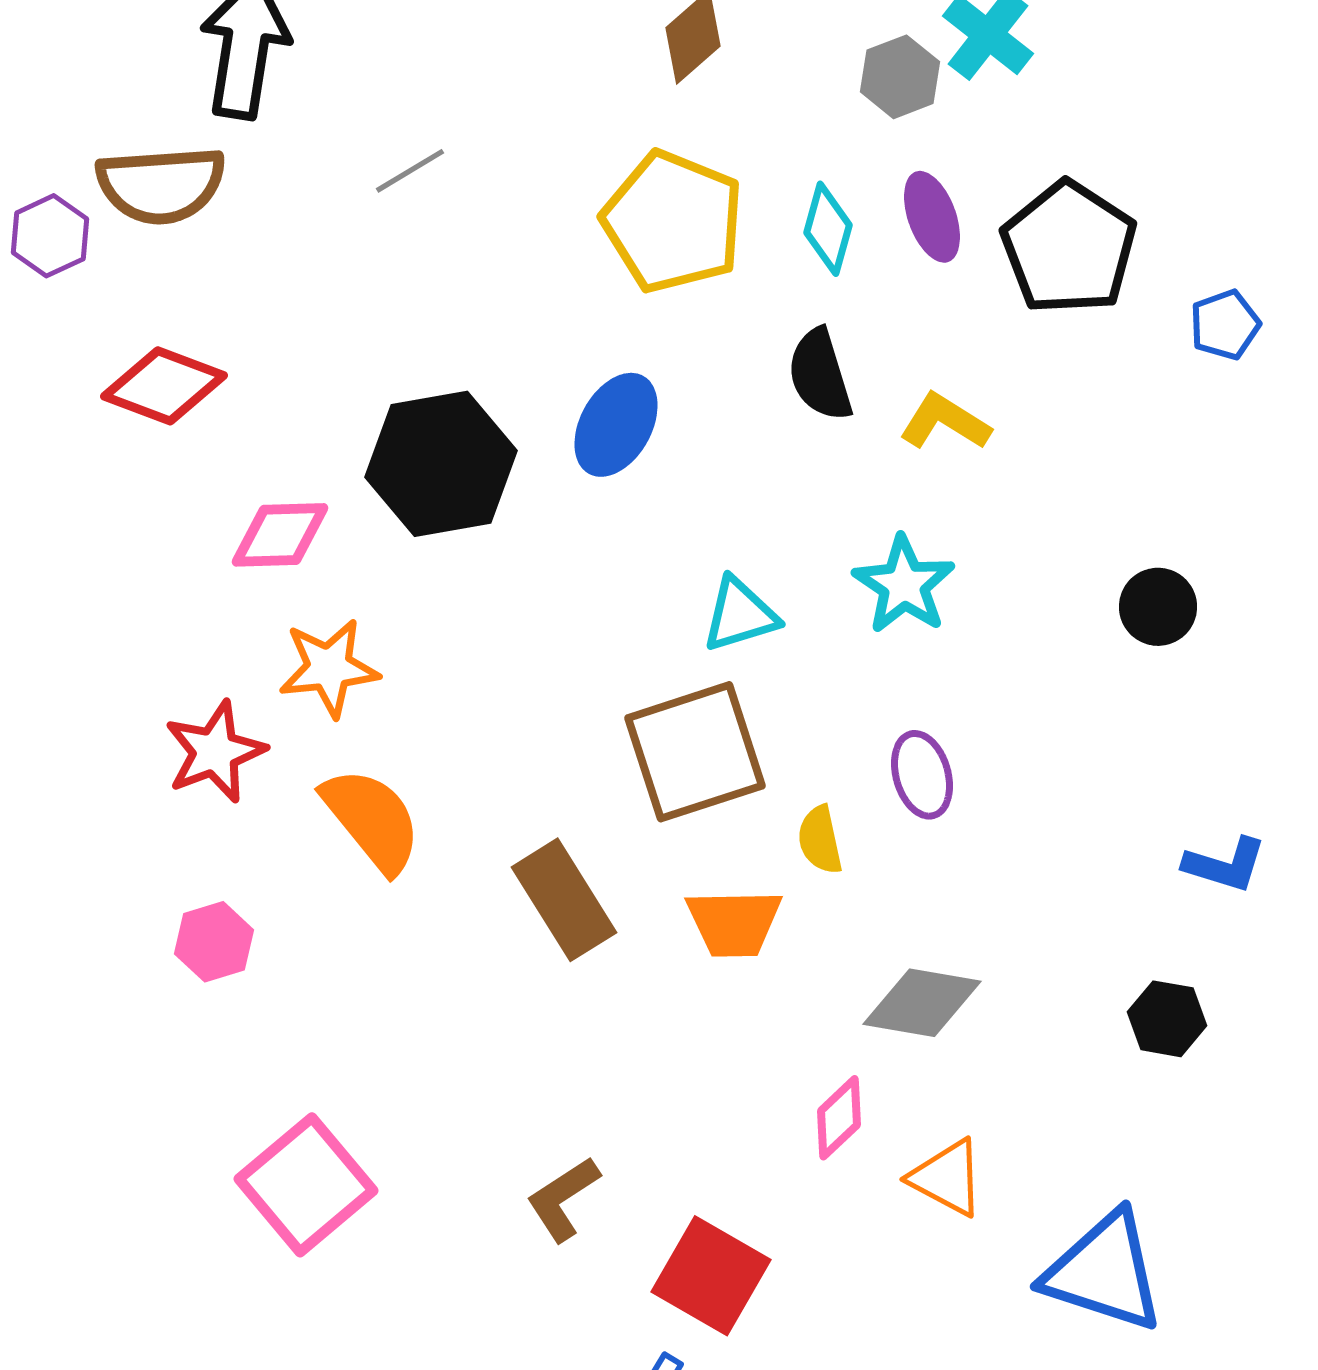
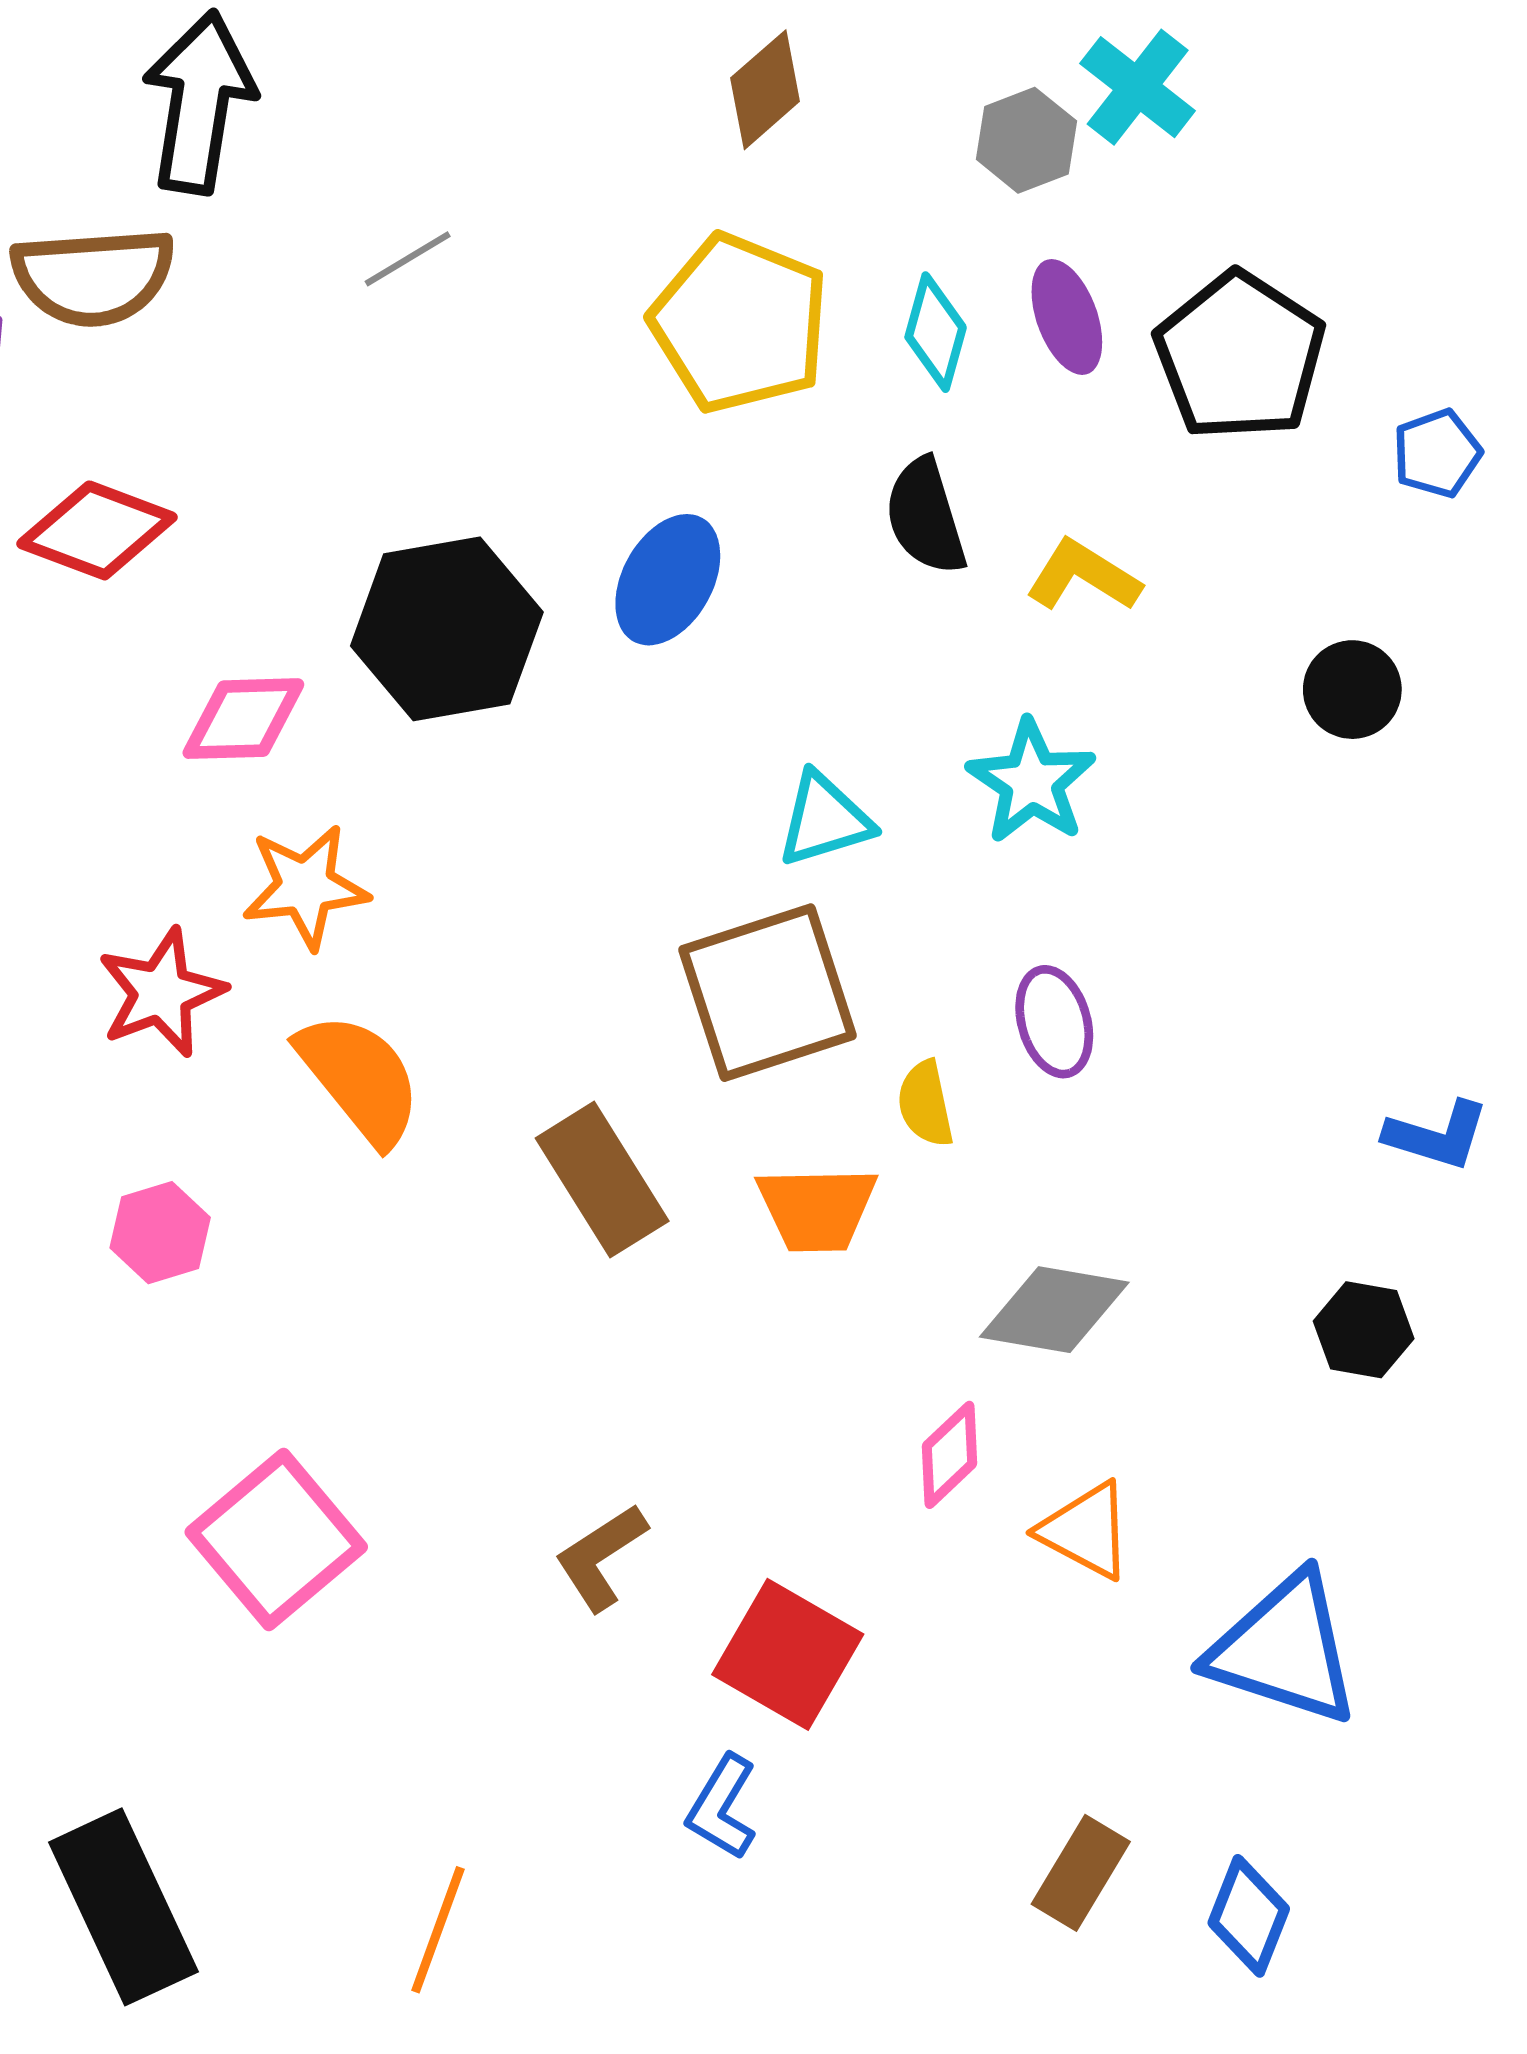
black circle: (1158, 607) -> (1352, 690), moved

